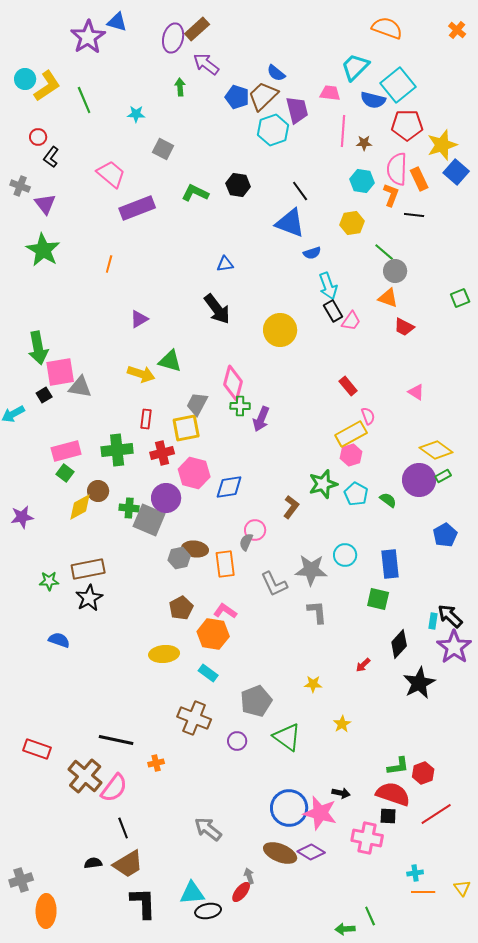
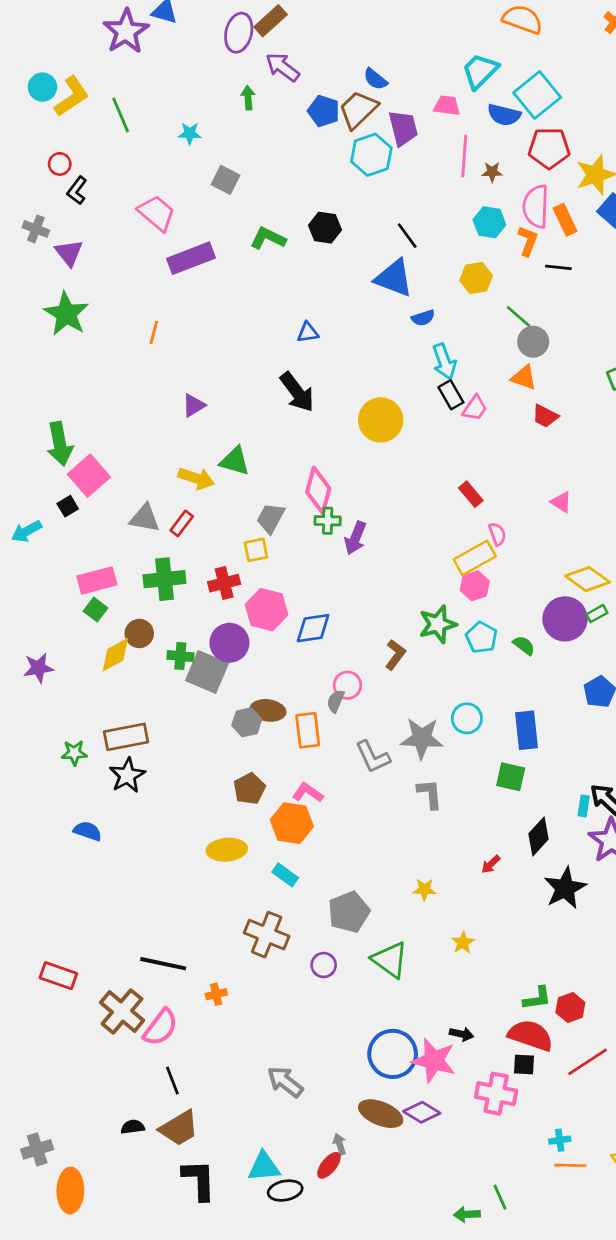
pink square: (60, 372) -> (89, 476), turned -32
gray triangle: (80, 387) -> (145, 518), moved
red rectangle: (146, 419) -> (182, 523), moved, turned 30
yellow square: (186, 428) -> (256, 550), size x0.7

